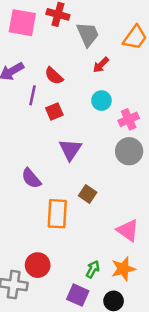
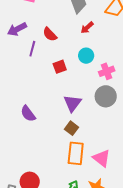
red square: (54, 112) -> (60, 67), moved
purple triangle: (70, 150) -> (72, 103), moved
orange rectangle: (57, 214) -> (76, 153), moved

